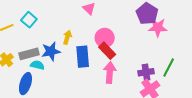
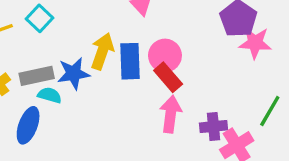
yellow arrow: (67, 37) -> (102, 51), size x1.5
blue rectangle: (83, 57) -> (130, 61), moved
purple cross: (146, 72) -> (214, 126), moved

